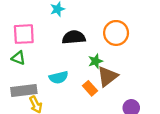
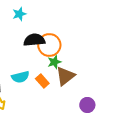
orange circle: (116, 33) -> (49, 45), moved
orange rectangle: (90, 88) -> (42, 81), moved

